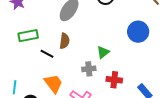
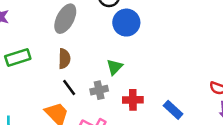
blue circle: (138, 32) -> (126, 23), moved
black line: (47, 54) -> (69, 87), moved, turned 32

